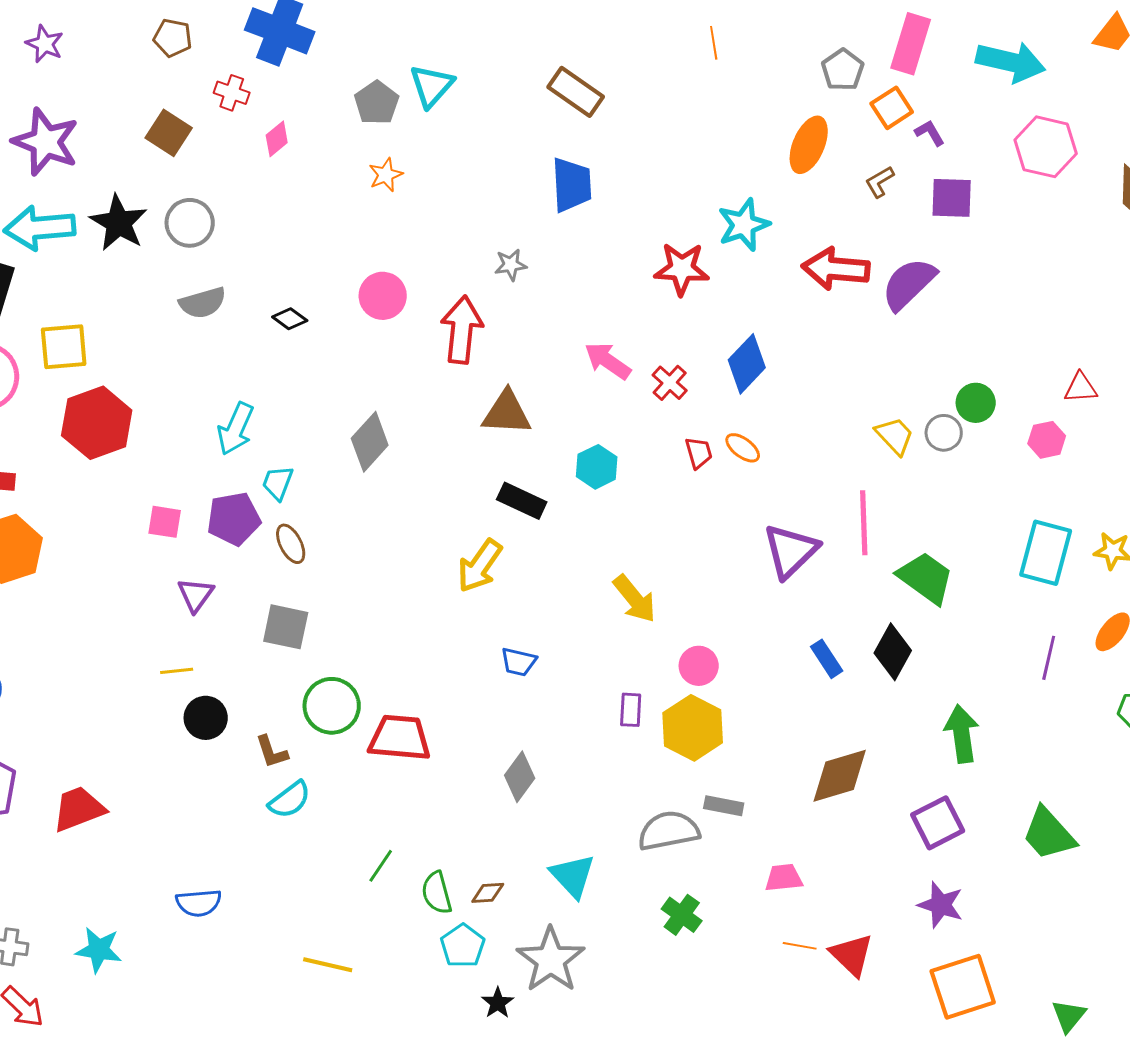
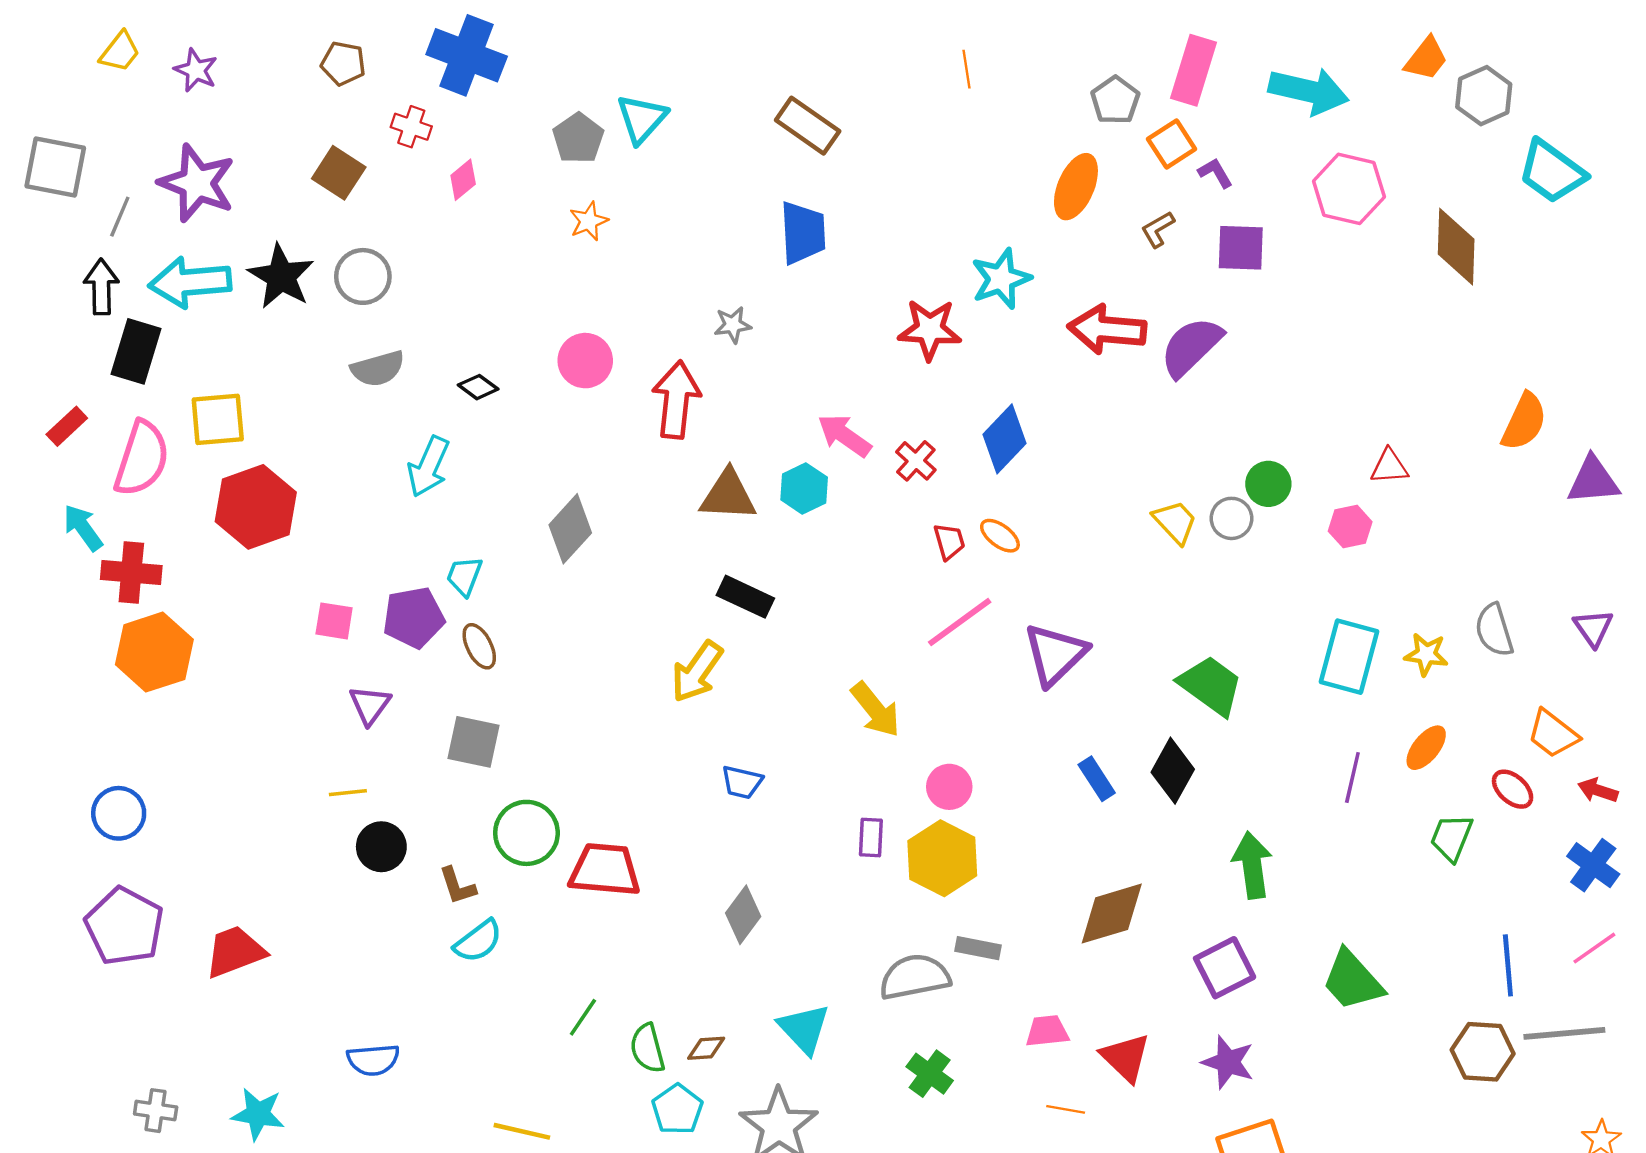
cyan arrow: (236, 429) -> (429, 467), moved
cyan hexagon: (597, 467) -> (804, 488), moved
pink line: (864, 523) -> (960, 622), moved, turned 56
red triangle: (852, 955) -> (1126, 1058), moved

